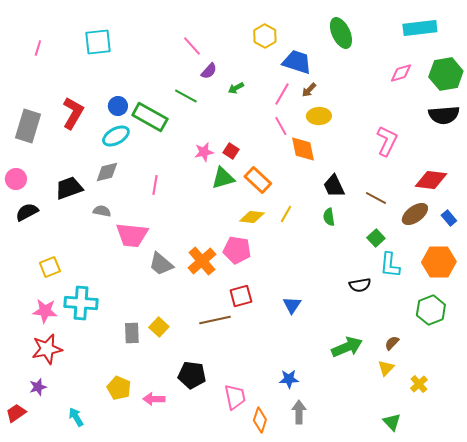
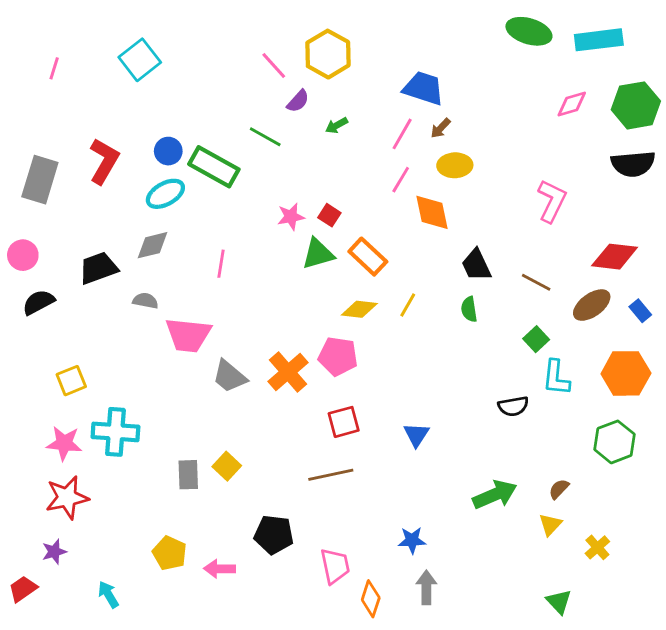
green ellipse: (341, 33) -> (529, 31), moved, turned -48
yellow hexagon: (265, 36) -> (328, 54), moved, size x1.4
cyan square: (98, 42) -> (140, 60), turned -32
pink line: (281, 126) -> (401, 180), turned 60
brown line: (215, 320) -> (331, 475), moved

